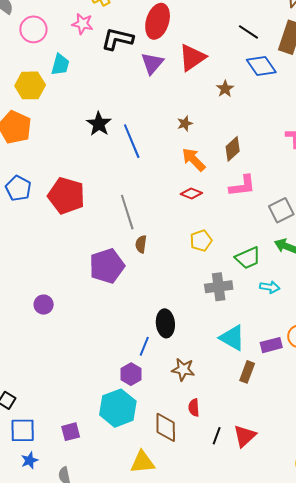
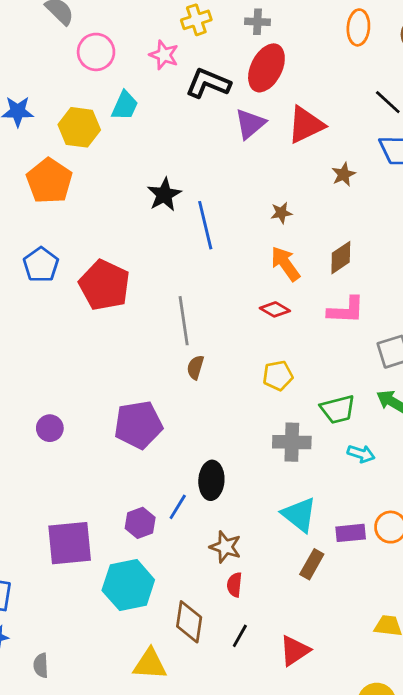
purple pentagon: (107, 266) -> (138, 425), moved
purple hexagon: (131, 374) -> (140, 523), moved
red semicircle: (194, 408) -> (234, 585), moved
purple square: (71, 432) -> (70, 543), moved, size x1.8
black line: (217, 436) -> (240, 636), moved

